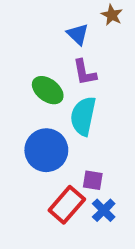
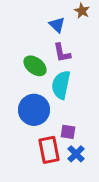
red rectangle: (67, 205) -> (49, 150), turned -52

